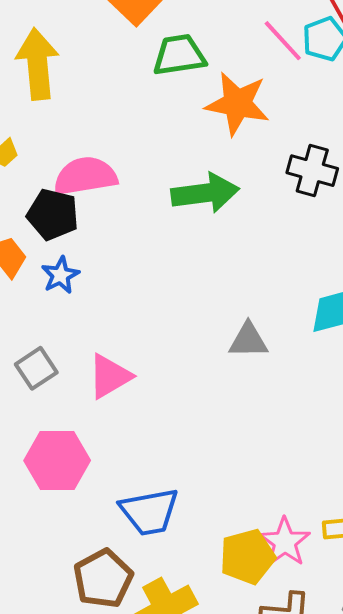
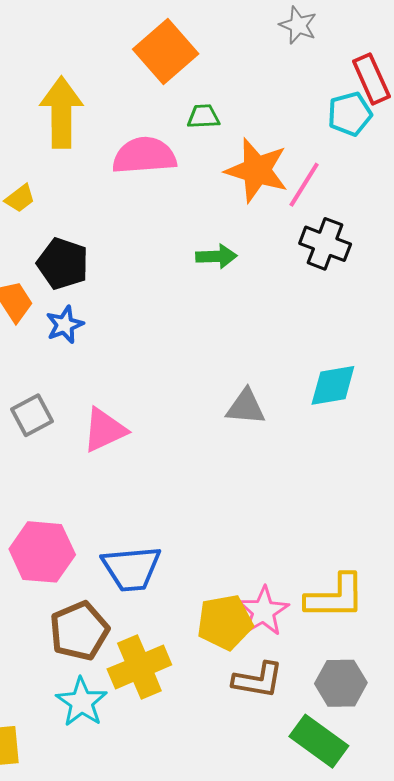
pink line: (283, 41) -> (304, 185), moved, turned 69
green trapezoid: (179, 55) -> (203, 117), size x0.6
pink semicircle: (85, 176) -> (144, 156), moved
green arrow: (205, 193) -> (216, 256), size x0.6
pink hexagon: (57, 461) -> (42, 552), moved

